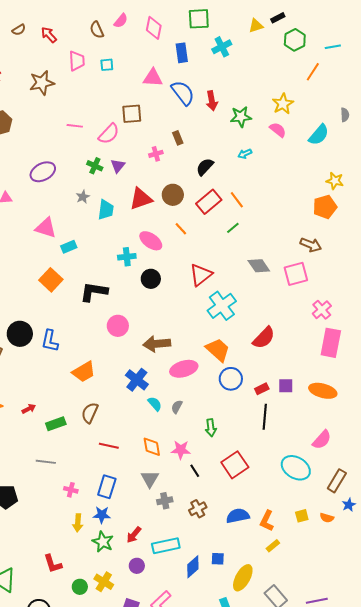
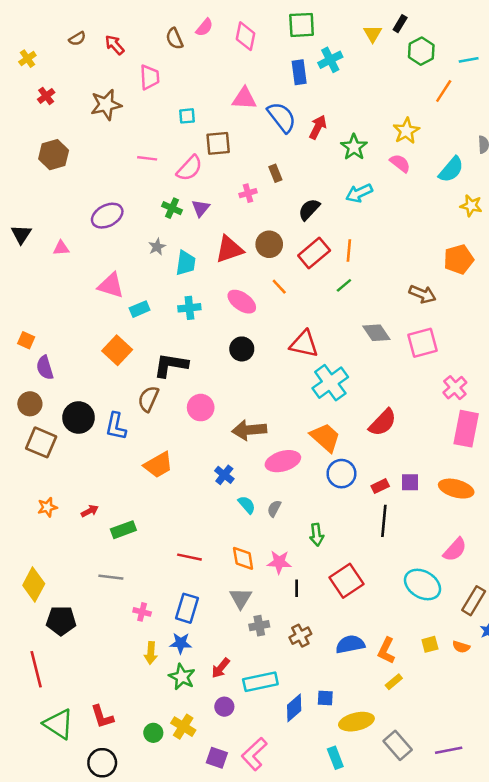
black rectangle: (278, 18) -> (400, 24), turned -32
yellow triangle: (256, 26) -> (373, 34), turned -42
blue rectangle: (182, 53) -> (299, 72), moved
cyan square: (107, 65) -> (187, 116), moved
red arrow: (212, 101) -> (318, 127), turned -144
green star: (241, 117) -> (354, 147), turned -30
cyan arrow: (245, 154) -> (359, 193), size x1.5
yellow star: (335, 181) -> (471, 206), moved
orange line: (237, 200) -> (349, 251), turned 42
brown arrow: (311, 245) -> (422, 294), moved
cyan cross: (127, 257) -> (189, 308), moved
red triangle: (201, 275) -> (304, 344), turned 50
blue cross: (137, 380) -> (224, 475), size x0.7
brown semicircle: (90, 413) -> (148, 399), moved
black line: (195, 471) -> (297, 588), turned 32
red L-shape: (53, 564) -> (102, 717), moved
yellow ellipse: (243, 578) -> (356, 722), turned 48

